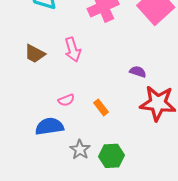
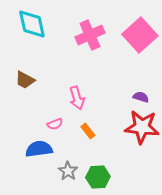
pink arrow: (73, 50) -> (77, 98), moved
purple semicircle: (138, 72) -> (141, 97), moved

